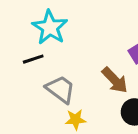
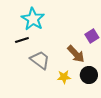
yellow star: (76, 119) -> (64, 77), moved

